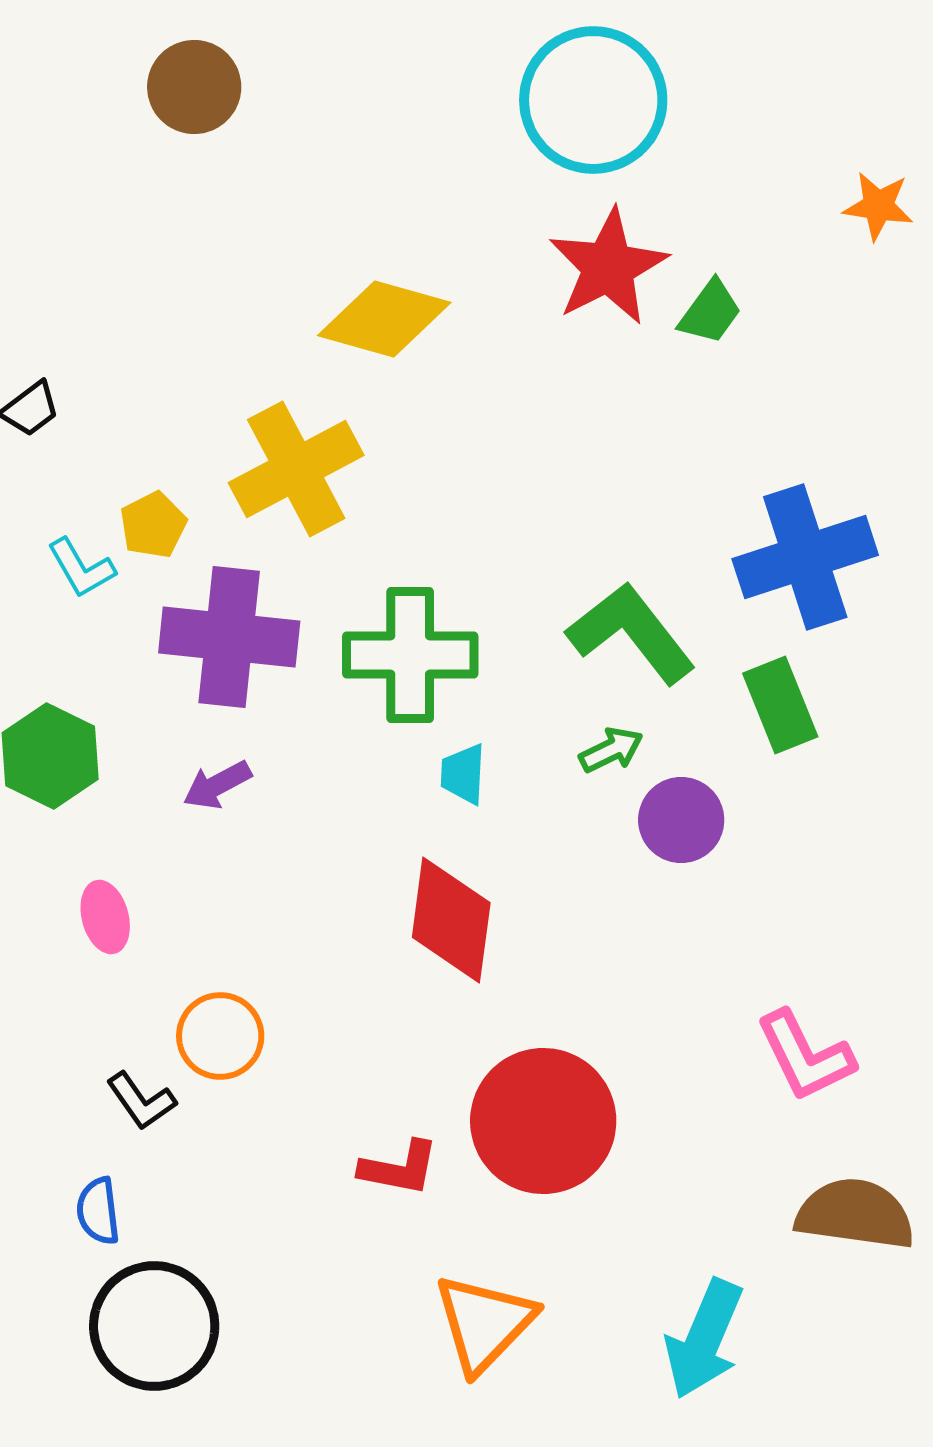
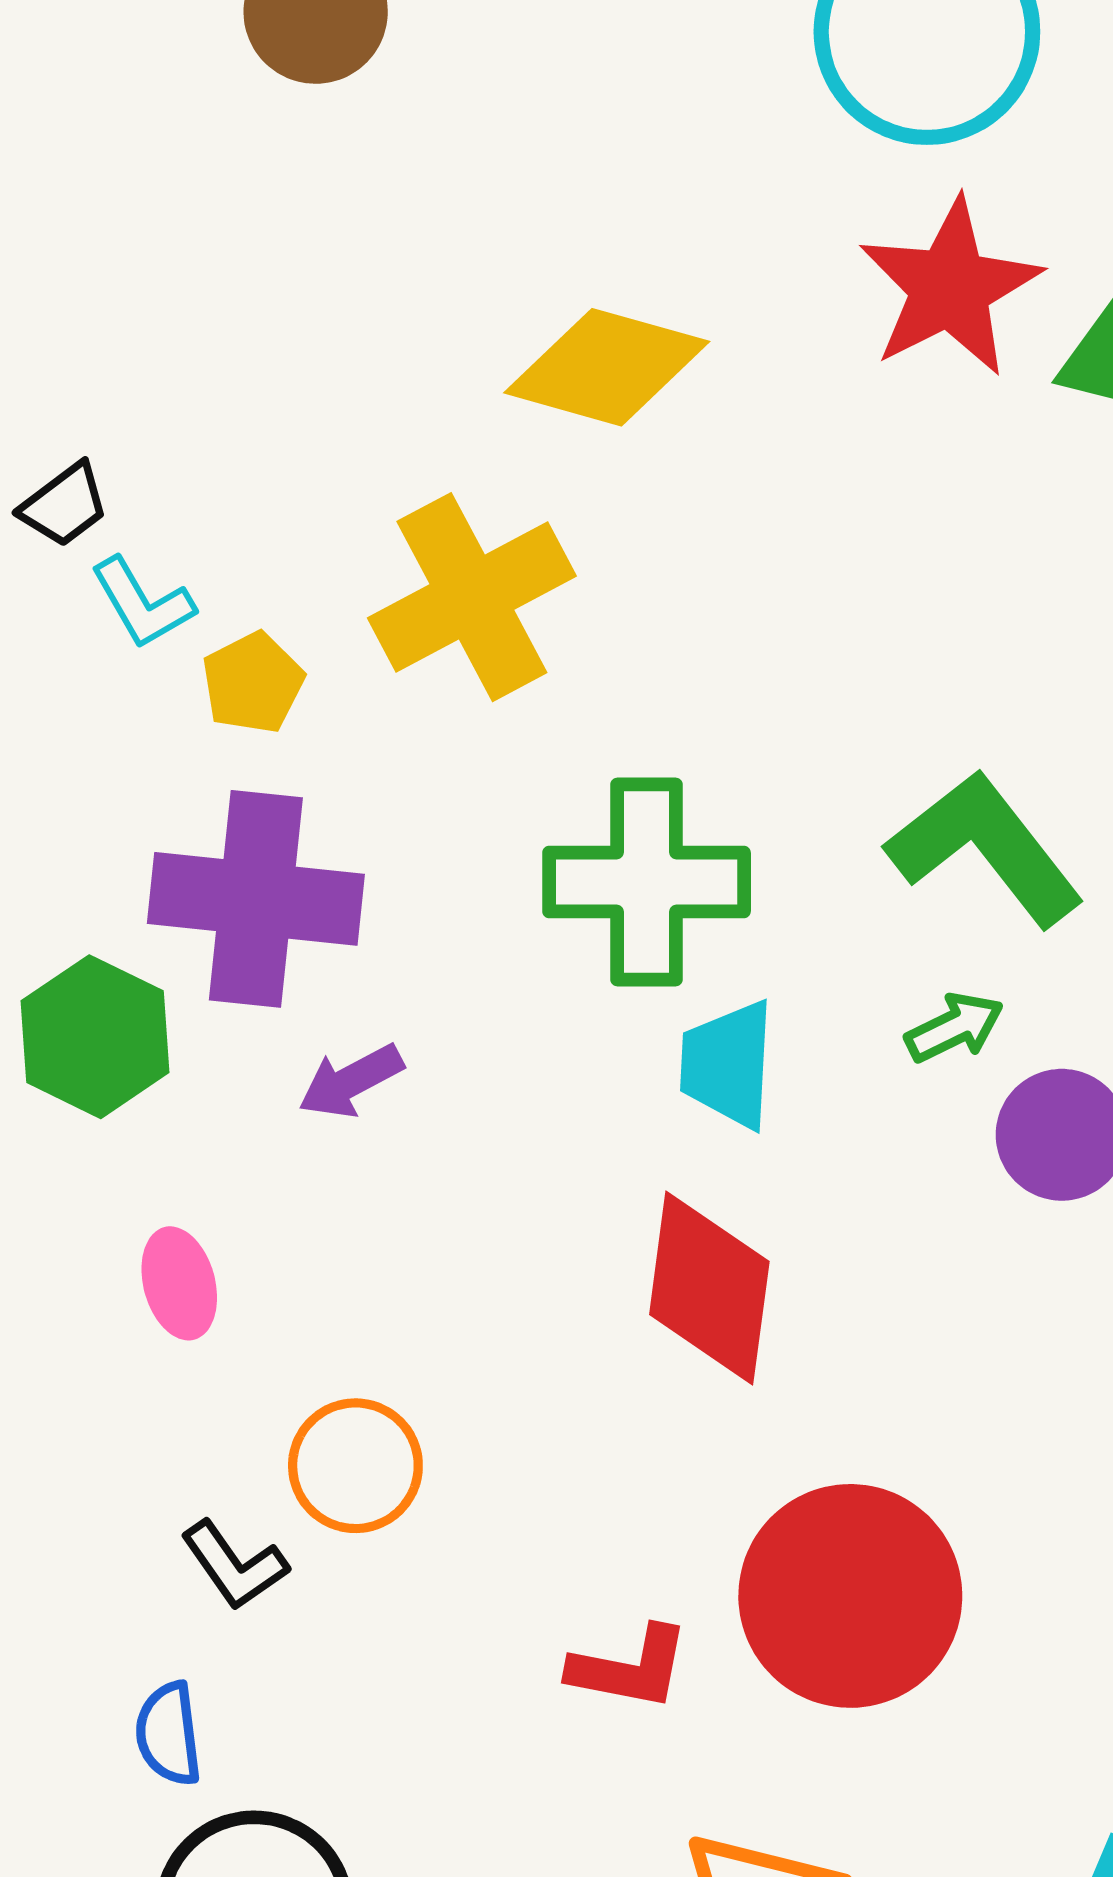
cyan L-shape: (81, 568) -> (142, 603), moved
purple cross: (229, 637) -> (256, 899), moved
cyan trapezoid: (463, 774) -> (728, 1064), size x1.4

